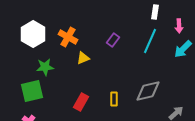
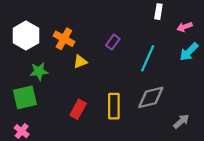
pink arrow: (179, 26) -> (185, 27), turned 72
cyan line: (150, 41) -> (148, 58), moved
yellow rectangle: (114, 99) -> (114, 106), size x1.6

